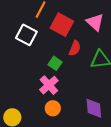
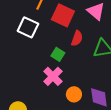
orange circle: (53, 108) -> (74, 94), moved

